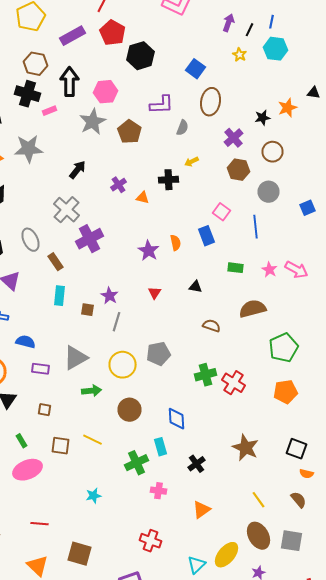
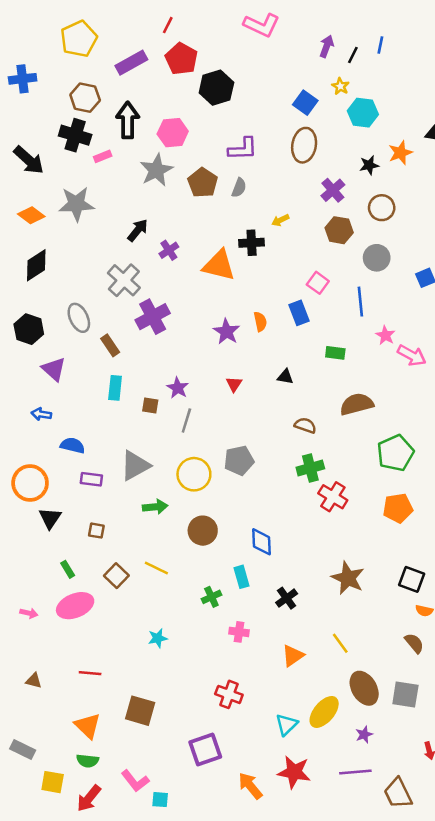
cyan hexagon: (276, 49) -> (363, 113), moved
blue square: (196, 69) -> (305, 103), moved
gray semicircle: (182, 128) -> (239, 188), moved
purple cross: (118, 185) -> (169, 250), moved
orange triangle: (142, 198) -> (219, 265), size x2.0
pink star: (270, 270) -> (385, 335), moved
green cross: (206, 375) -> (310, 468), moved
brown square: (60, 446) -> (116, 576), turned 36
green cross: (136, 463) -> (211, 597), size x0.7
yellow line: (258, 500) -> (340, 643), moved

